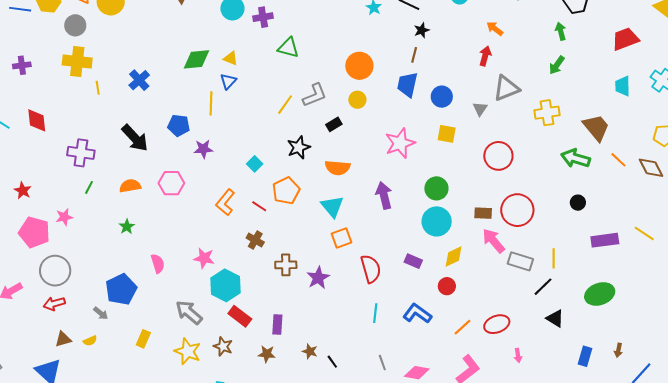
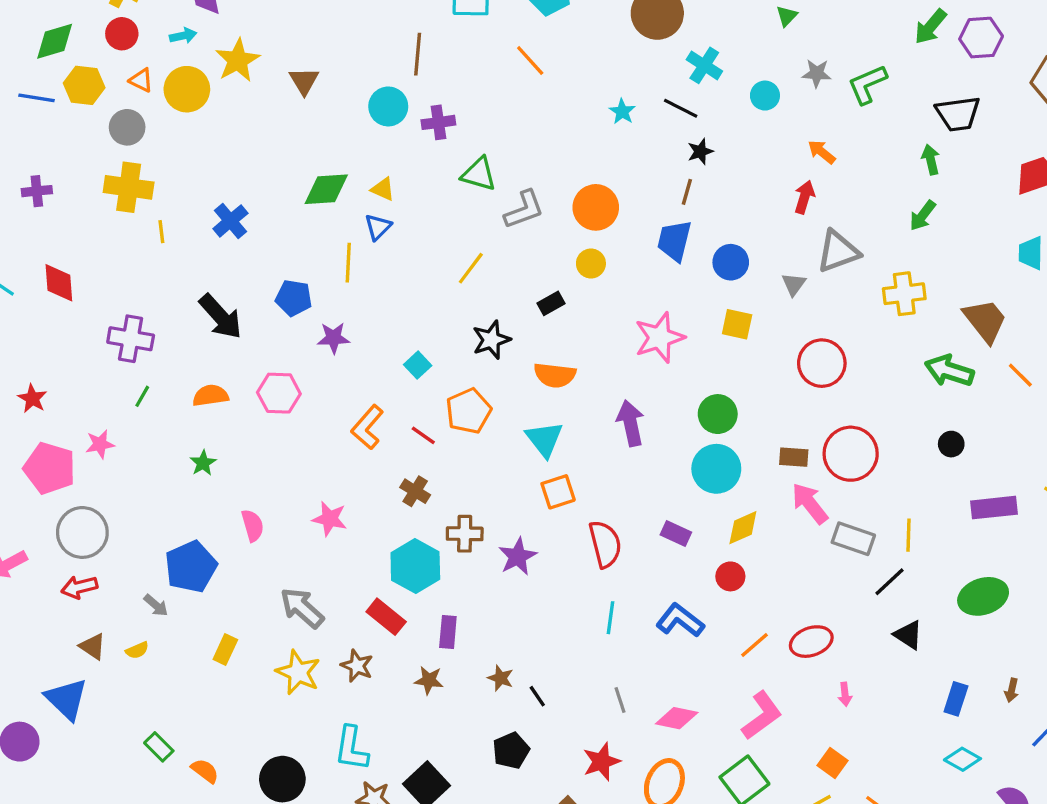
gray L-shape: (315, 95) -> (524, 210), moved
cyan hexagon: (226, 285) -> (415, 566), moved
brown triangle: (63, 339) -> (93, 646), turned 48

